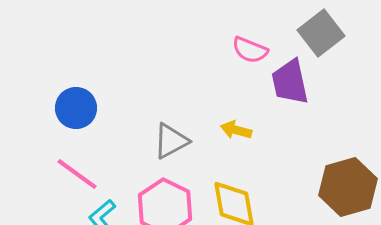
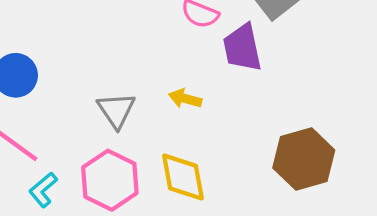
gray triangle: (171, 141) -> (116, 110), turned -36

